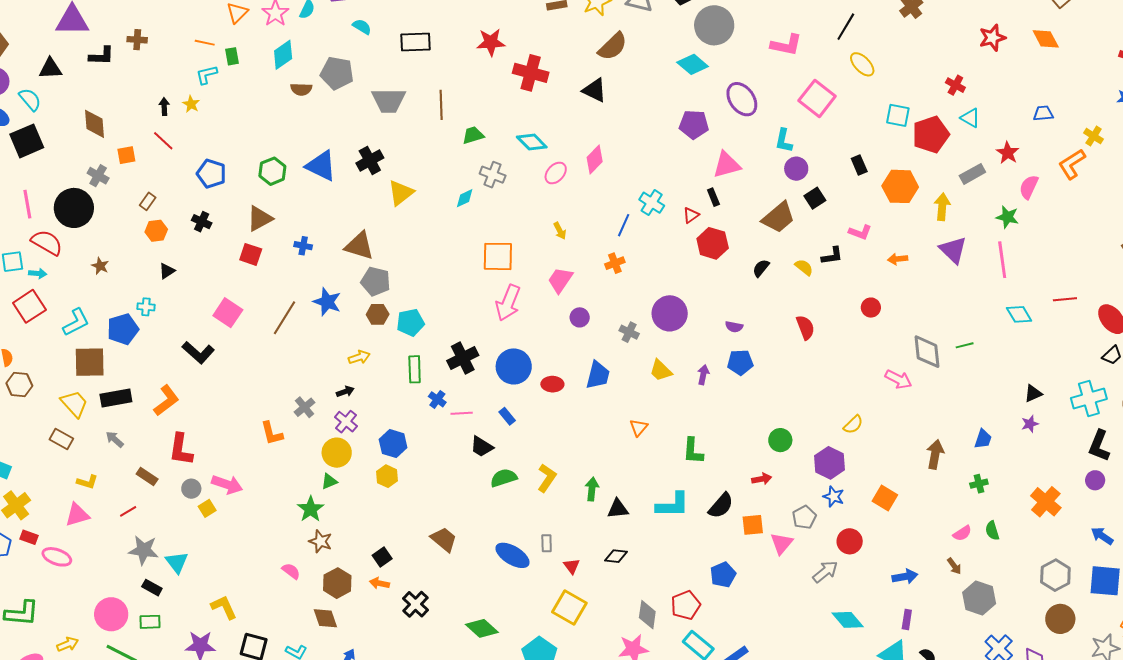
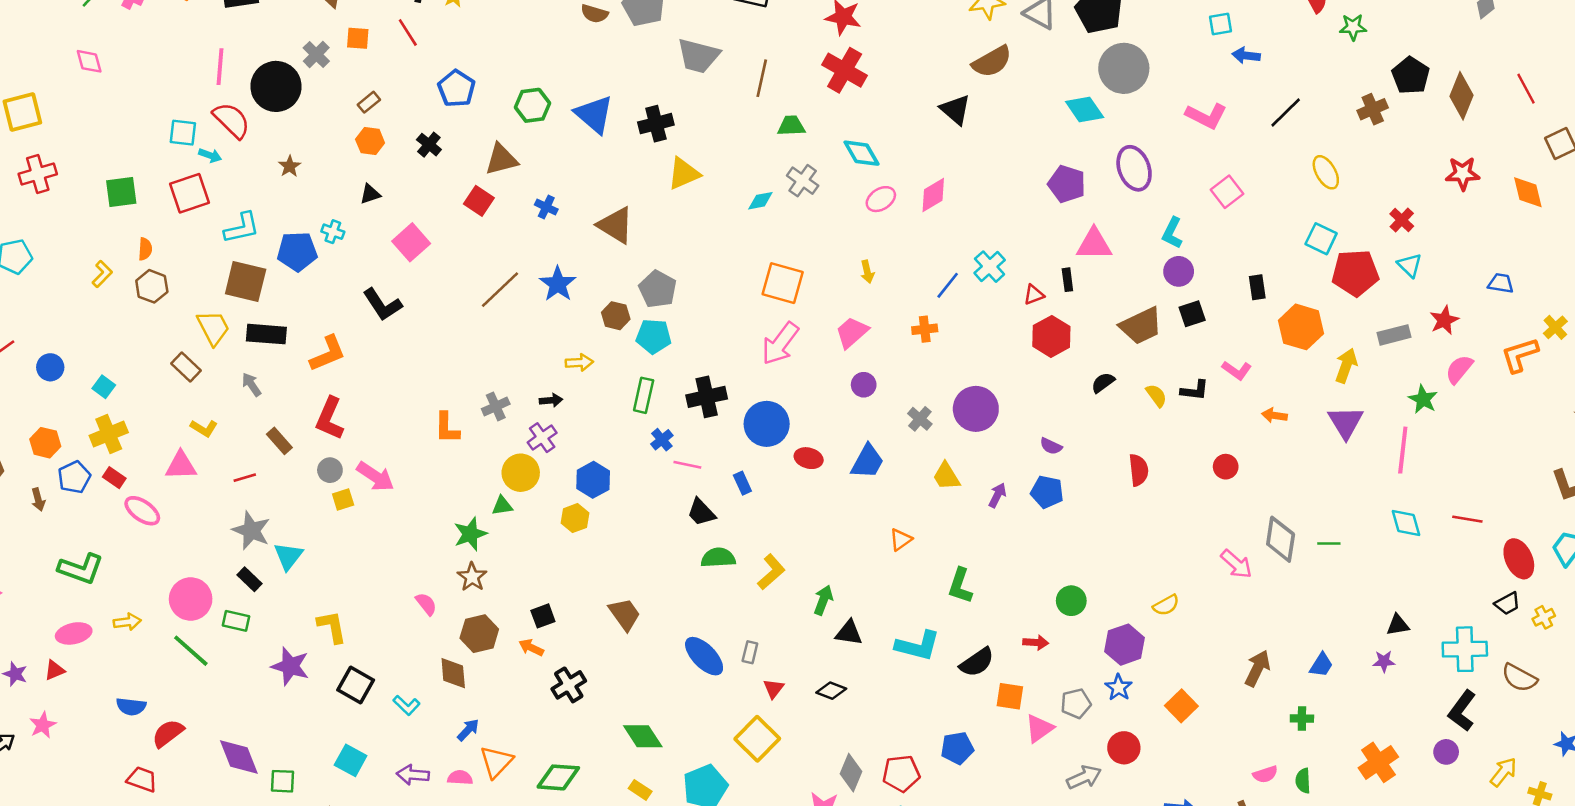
yellow ellipse: (862, 64) -> (1326, 172), moved
red cross: (531, 73) -> (845, 70), moved
pink square: (817, 98) -> (1227, 192), size x0.7
gray pentagon: (376, 281) -> (658, 289), moved
pink square: (228, 313) -> (411, 242), moved

